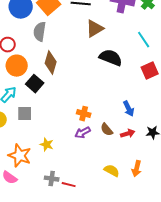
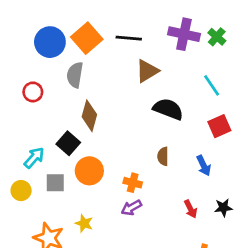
orange circle: (17, 66) -> (89, 171), moved
blue arrow: (129, 109) -> (204, 166), moved
brown semicircle: (107, 130) -> (163, 156), moved, turned 40
red arrow: (128, 134) -> (191, 209), turned 80

